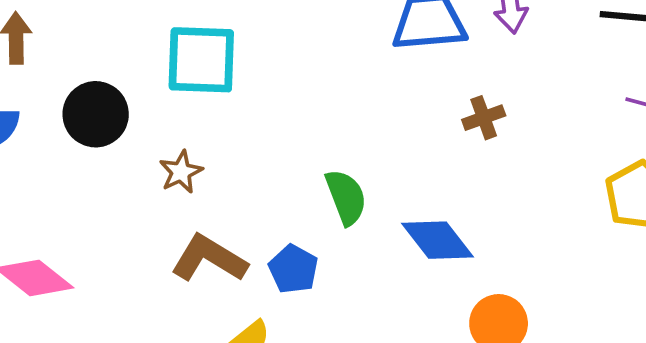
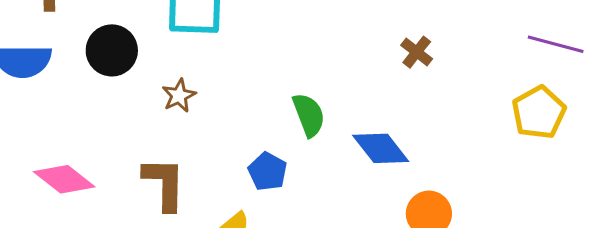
brown cross: (484, 118) -> (417, 52), turned -32
brown L-shape: (209, 259) -> (164, 184), moved, turned 60

